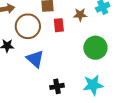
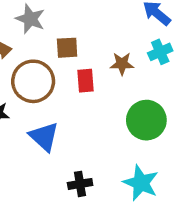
cyan star: (93, 85) -> (141, 183), turned 30

